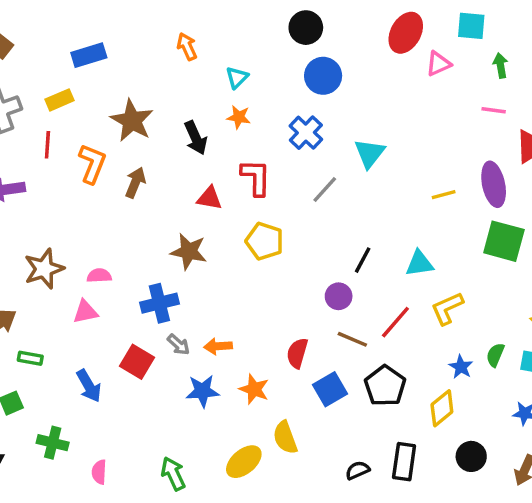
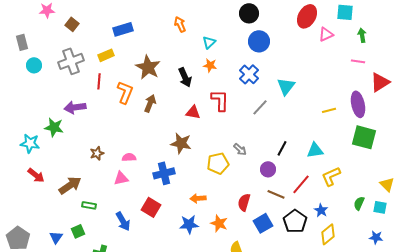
yellow pentagon: (265, 241) -> (218, 163), moved, turned -30
brown star: (44, 269) -> (97, 153), size x0.6
gray arrow: (178, 344) -> (240, 149), moved
blue star: (461, 367) -> (321, 210), moved

